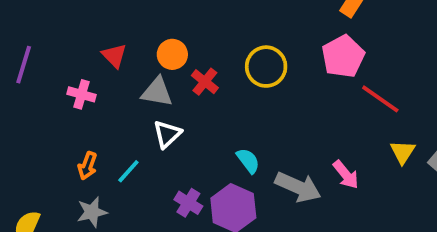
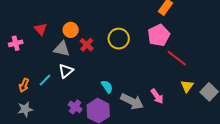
pink cross: (81, 94) -> (16, 43), moved, turned -32
cyan line: (128, 171) -> (45, 80), moved

